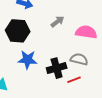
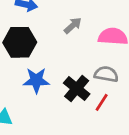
black cross: (57, 68) -> (77, 89), turned -30
red line: (74, 80) -> (102, 102), turned -32

